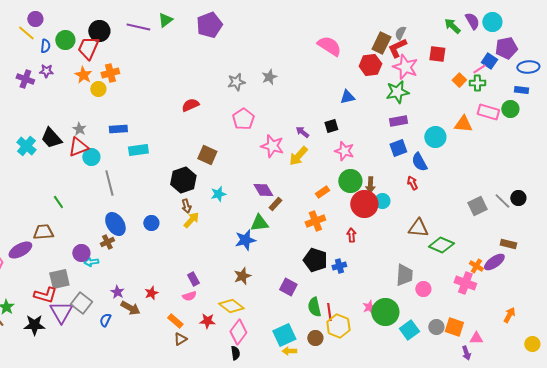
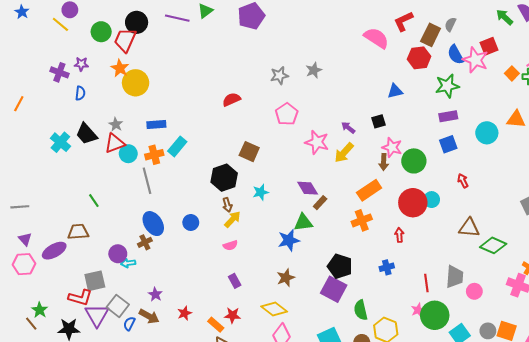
blue semicircle: (45, 46) -> (80, 93), moved
red L-shape: (397, 48) -> (403, 21), moved
red square: (437, 54) -> (489, 46), turned -30
pink star: (405, 67) -> (475, 60), moved
orange cross: (110, 73) -> (154, 155), moved
yellow circle: (98, 89) -> (136, 83), size x1.6
cyan rectangle: (138, 150) -> (177, 146), turned -42
blue semicircle: (419, 162) -> (456, 55), moved
green circle: (350, 181) -> (414, 161), moved
brown arrow: (370, 185) -> (384, 162), moved
orange rectangle: (322, 192) -> (369, 190), size x1.6
black pentagon: (315, 260) -> (340, 266), moved
purple square: (288, 287) -> (334, 289), size x1.4
red star: (151, 293) -> (185, 313), moved
pink semicircle: (189, 296) -> (230, 245), moved
brown arrow: (130, 308) -> (149, 316), moved
red line: (329, 312) -> (426, 283), moved
blue semicircle: (105, 320) -> (129, 324), moved
red star: (207, 321) -> (232, 315), moved

